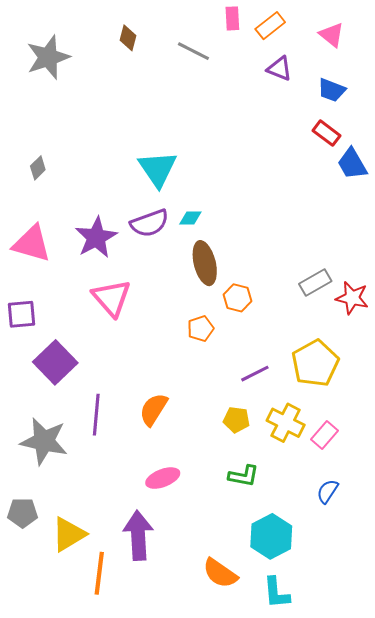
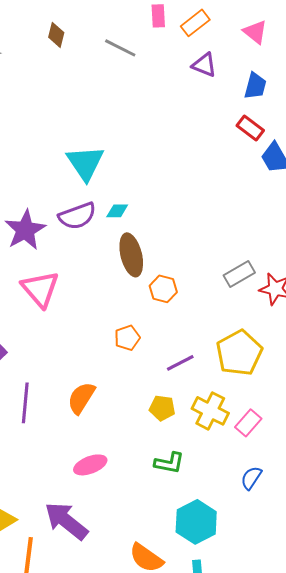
blue trapezoid: (332, 90) -> (255, 86), turned -96
orange pentagon: (201, 329) -> (127, 338), moved
purple arrow: (138, 535) -> (66, 521), turned -48

